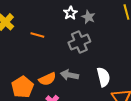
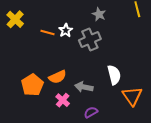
white star: (70, 13) -> (66, 30), moved
gray arrow: (69, 75) -> (84, 87), moved

